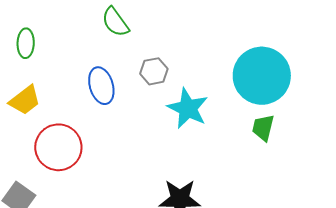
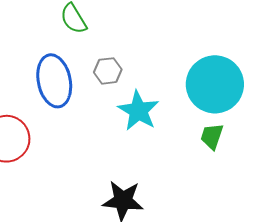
blue ellipse: (101, 86) -> (54, 81), size x1.4

